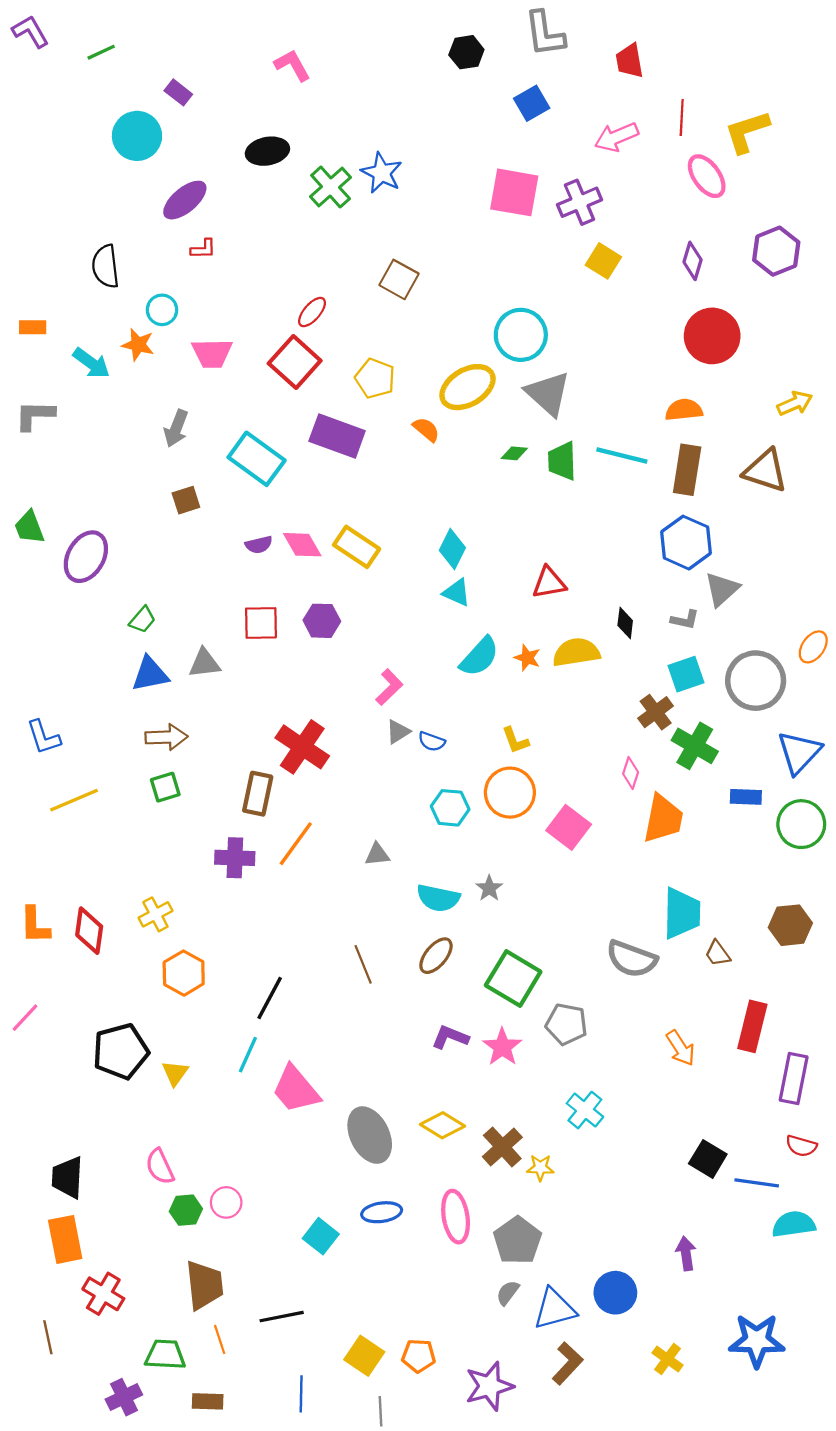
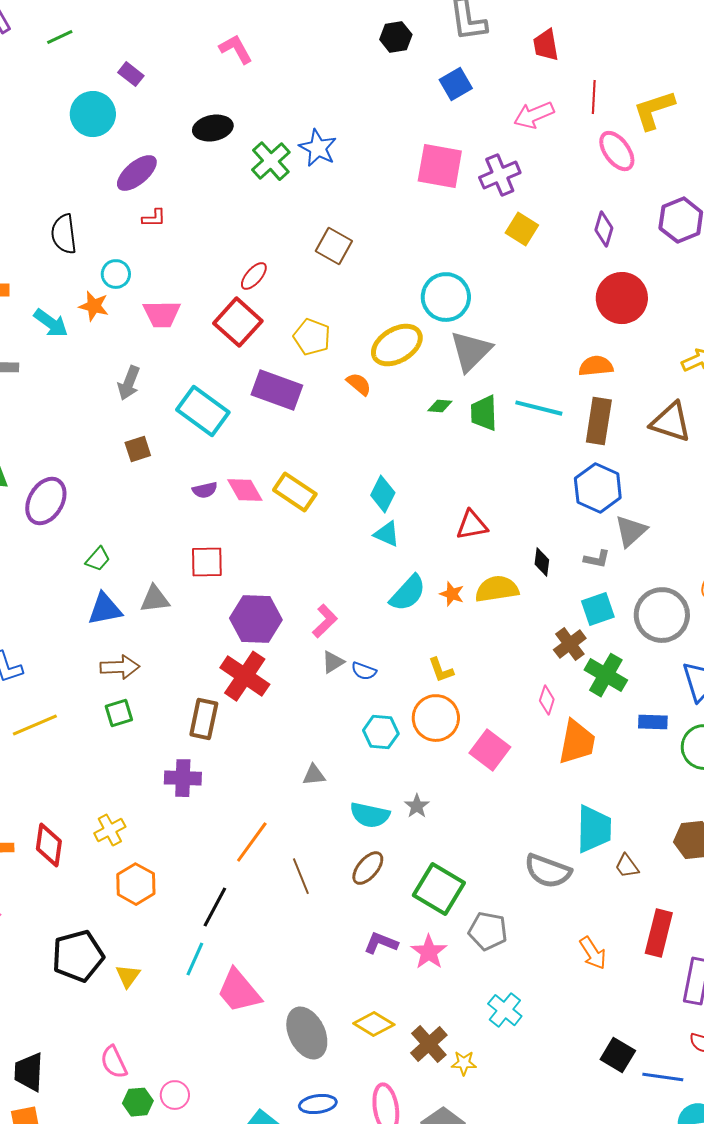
gray triangle: (548, 394) -> (471, 351), turned 33
purple hexagon: (322, 621) -> (256, 619), moved, size x1.5
orange line: (296, 844) -> (252, 842), moved

